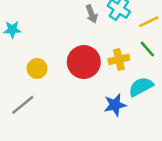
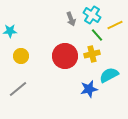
green line: (147, 49) -> (97, 35), moved
yellow circle: (37, 69) -> (21, 56), moved

